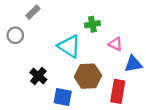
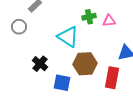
pink triangle: (116, 44) -> (109, 21), moved, turned -32

